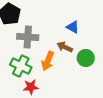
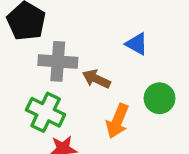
brown arrow: (65, 47) -> (96, 79), moved
orange arrow: (48, 61) -> (117, 121), moved

